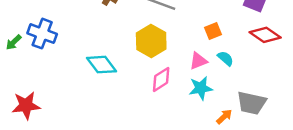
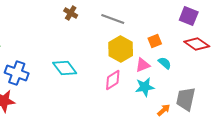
blue cross: (42, 34) -> (17, 73), moved
yellow hexagon: (151, 41) -> (121, 49), moved
gray trapezoid: (251, 103) -> (186, 99), turned 90

